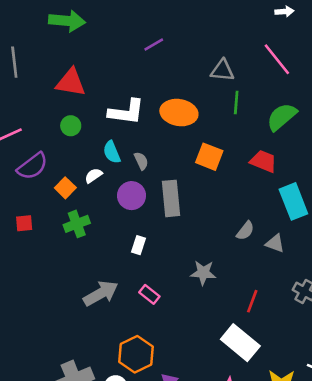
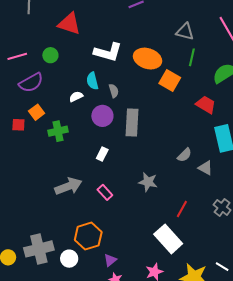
green circle: (71, 126) -> (50, 55), moved
orange square: (209, 157) -> (170, 80), moved
orange square: (65, 188) -> (37, 112), moved

